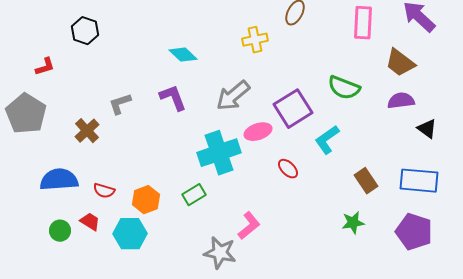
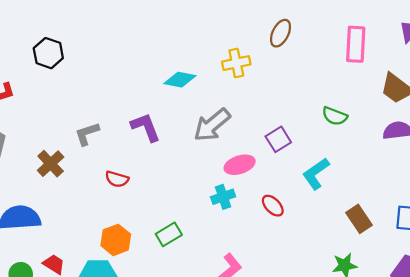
cyan diamond: (183, 55) -> (180, 80), moved, turned -32
green semicircle: (344, 88) -> (335, 116), size x0.7
purple square: (293, 109) -> (278, 139), size x0.6
cyan cross: (219, 153) -> (223, 197), moved, size x0.5
red semicircle: (104, 191) -> (117, 179), moved

